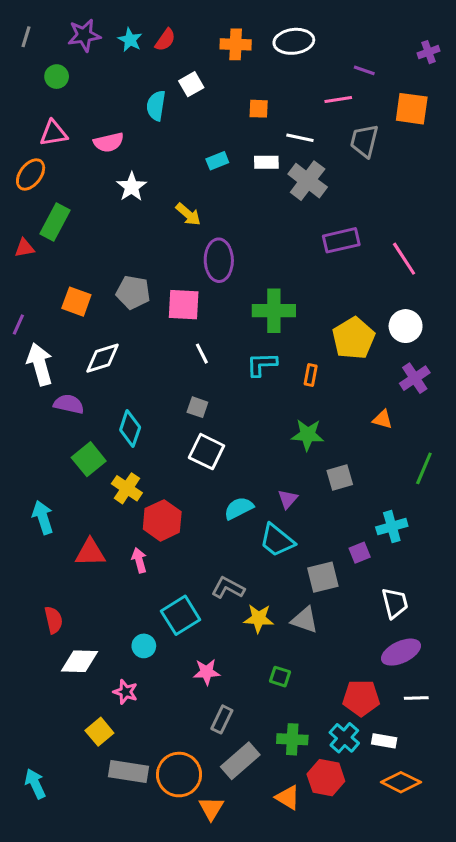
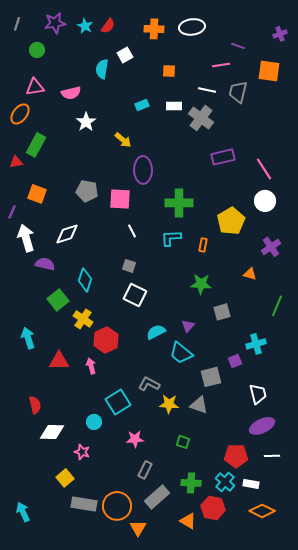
white line: (300, 138) -> (207, 90), moved
orange square: (76, 302) -> (37, 194), moved
white circle: (406, 326) -> (265, 201), moved

